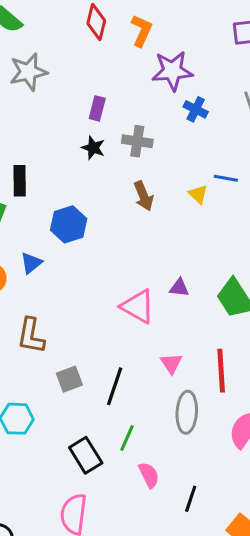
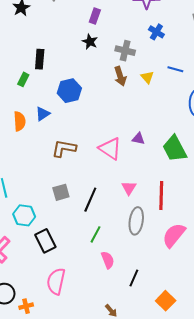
blue cross: (196, 109) -> (156, 32), moved
gray cross: (137, 141) -> (125, 51), moved
yellow triangle: (198, 194) -> (147, 77), moved
brown L-shape: (31, 336) -> (64, 148), moved, turned 85
black rectangle: (86, 455) -> (45, 241), moved

